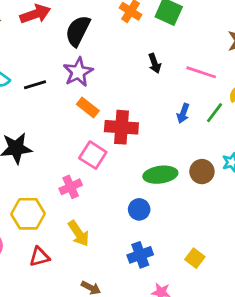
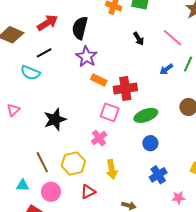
pink line: (201, 72) -> (173, 38), turned 35
black line: (35, 85) -> (44, 53), moved
blue arrow: (183, 113) -> (166, 69), turned 48
green ellipse: (160, 175) -> (146, 115), moved
yellow arrow: (79, 233) -> (112, 169), turned 36

